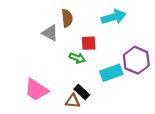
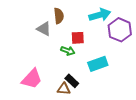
purple hexagon: (136, 60) -> (120, 30), moved
pink trapezoid: (36, 90) -> (32, 79), turned -80

